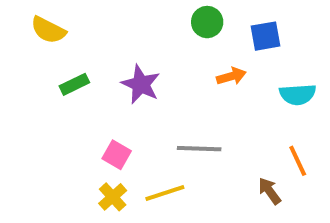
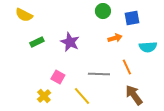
orange line: (298, 161) -> (127, 67), moved
brown arrow: (270, 191) -> (134, 95), size x1.5
yellow line: (165, 193) -> (82, 96), turned 66
yellow cross: (113, 197) -> (44, 96), moved

